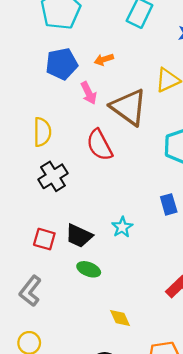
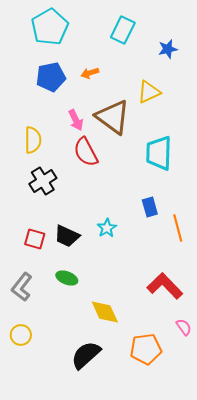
pink arrow: (89, 93) -> (76, 120), moved
green ellipse: (89, 269) -> (67, 278), moved
yellow diamond: (120, 318) -> (105, 312), size x1.4

